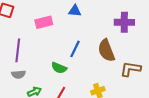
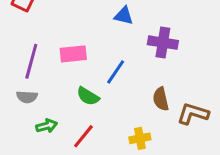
pink rectangle: (44, 22) -> (73, 54), moved
purple cross: (124, 22) -> (163, 43), moved
brown semicircle: (106, 50) -> (161, 99), moved, size x0.7

